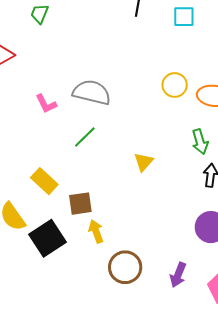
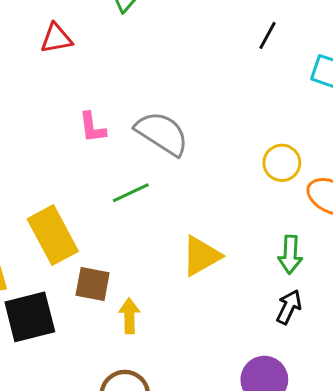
yellow triangle: (144, 162) -> (201, 256), size x1.4
yellow rectangle: (44, 181) -> (53, 235), size x1.4
yellow arrow: (96, 231) -> (129, 316), moved

